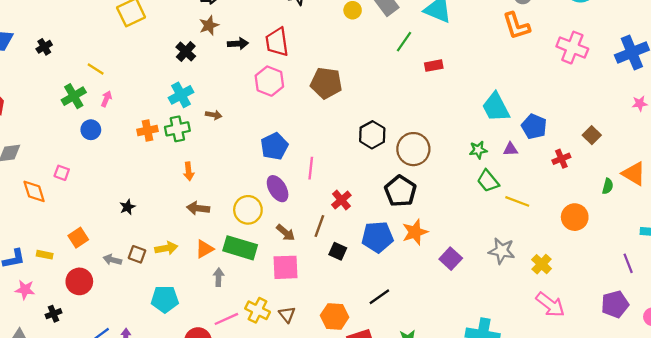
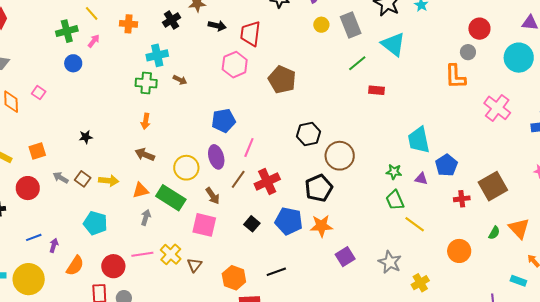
orange cross: (148, 130) -> (129, 24), moved
brown square: (592, 135) -> (493, 186), size x1.8
red cross: (341, 200) -> (267, 182), size x1.4
brown line: (319, 226) -> (238, 179), moved

